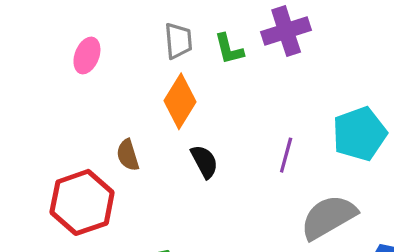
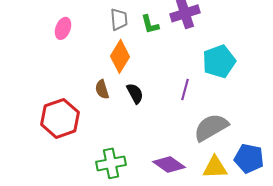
cyan pentagon: (360, 134) -> (219, 61), moved
brown semicircle: (128, 155) -> (102, 89), moved

